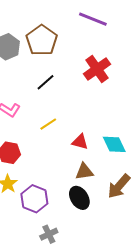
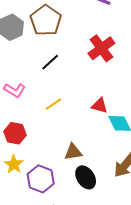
red triangle: (80, 142) -> (100, 105), moved
brown triangle: (84, 172) -> (73, 152), moved

